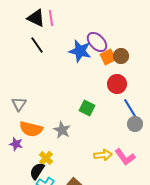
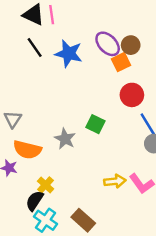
blue star: (80, 51) -> (69, 54), moved
brown circle: (121, 56) -> (131, 45), moved
gray star: (62, 130) -> (65, 139), moved

